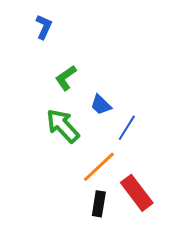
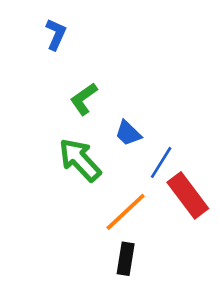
red rectangle: (137, 193) -> (188, 195), moved

